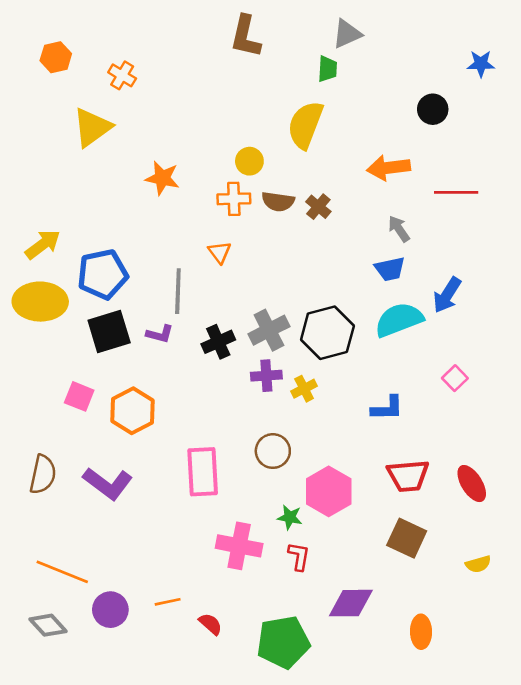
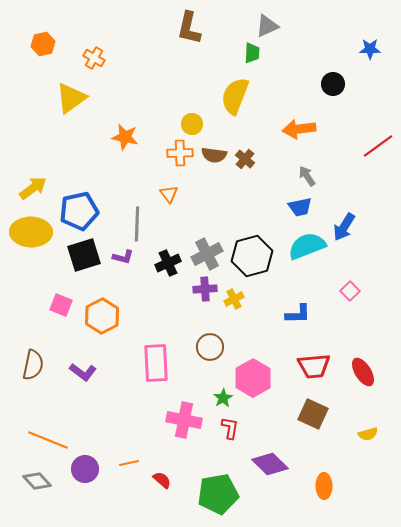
red line: (456, 192) -> (378, 146), moved, turned -36
purple L-shape: (108, 484) -> (83, 372), size x0.7
green star: (290, 517) -> (223, 398), turned 30
purple diamond: (351, 603) -> (270, 464), turned 45

